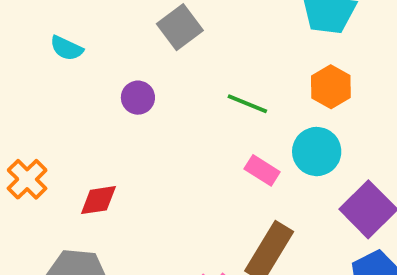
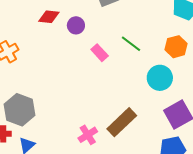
pink rectangle: (262, 170) -> (100, 53), moved
red diamond: (98, 200) -> (49, 17), moved

